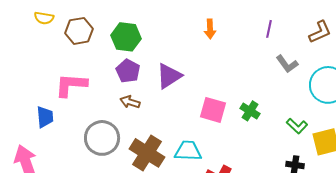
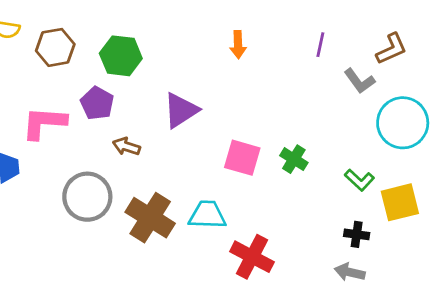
gray L-shape: (287, 64) -> (359, 81), moved
purple pentagon: (128, 71) -> (97, 103), moved

